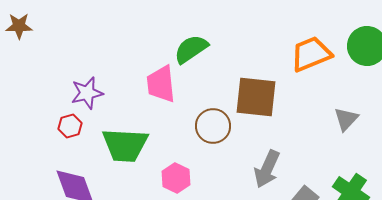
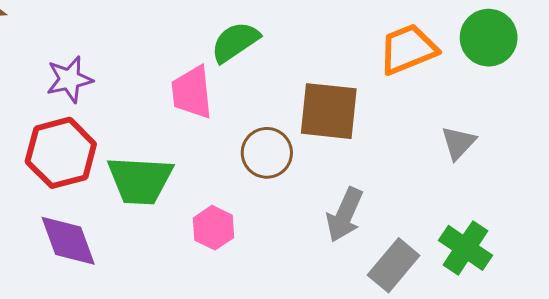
purple star: (87, 93) -> (70, 79), moved
red hexagon: (70, 126) -> (61, 153), size x2.0

